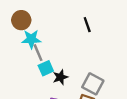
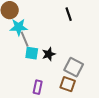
cyan square: (46, 68) -> (32, 53), turned 32
black star: (60, 77) -> (49, 54), moved

